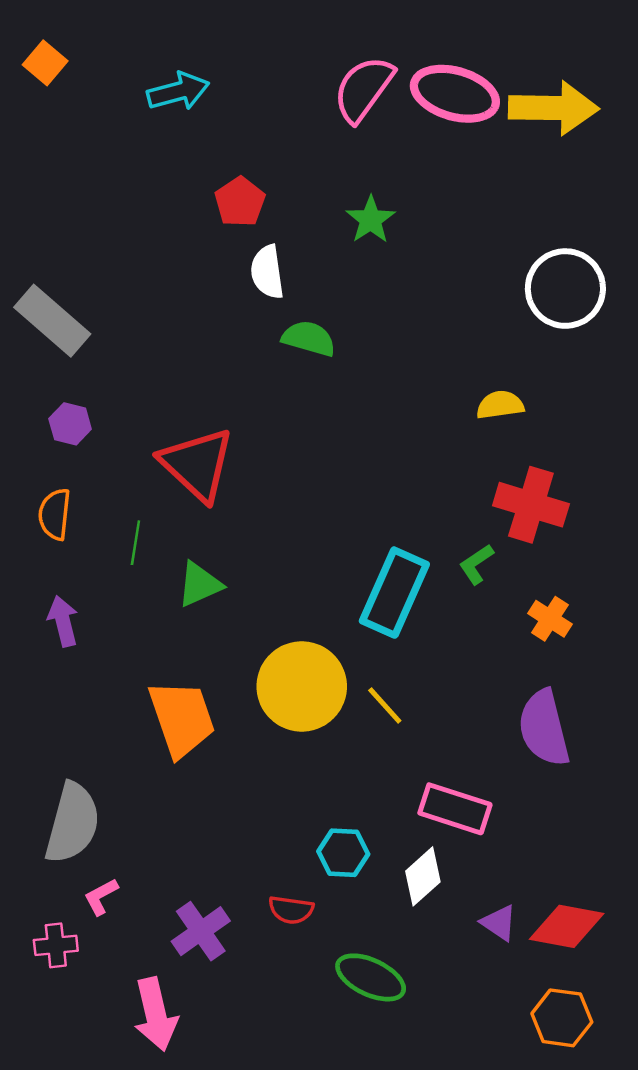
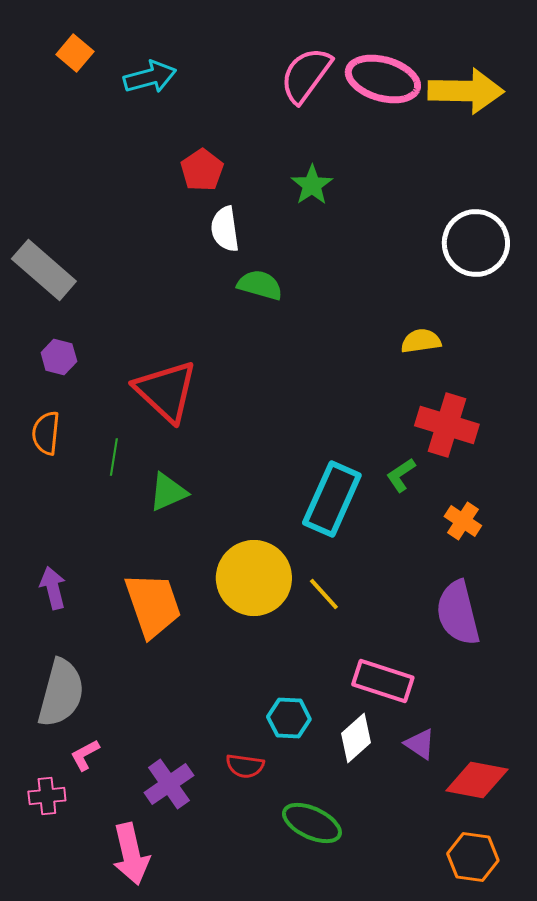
orange square: (45, 63) -> (75, 53), moved
purple arrow: (63, 621) -> (53, 588), moved
purple triangle: (499, 923) -> (420, 744), moved

